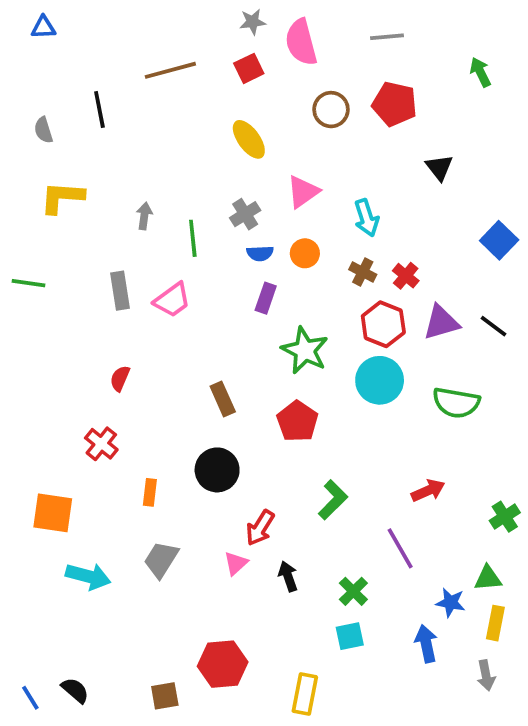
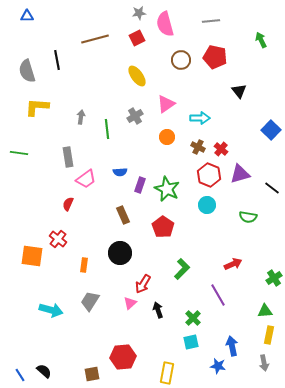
gray semicircle: (43, 130) -> (27, 71), size x1.6
cyan arrow: (366, 218) -> (200, 118), turned -72
blue semicircle: (260, 253) -> (120, 172), moved
purple rectangle: (266, 298) -> (140, 185), moved
pink trapezoid: (172, 300) -> (86, 179), moved
black line: (493, 326) -> (272, 188), moved
cyan circle: (380, 380) -> (207, 205), size x0.7
green semicircle: (456, 403) -> (248, 217), size x0.7
orange square: (53, 513) -> (32, 256), moved
blue star: (451, 603) -> (218, 366), moved

